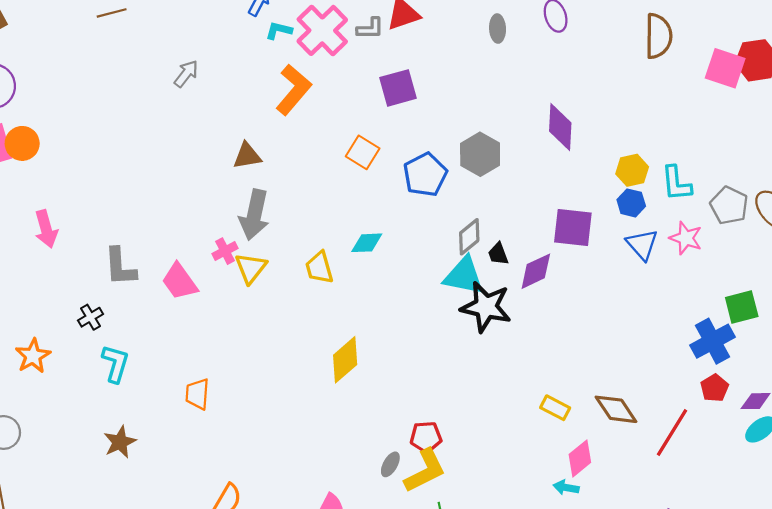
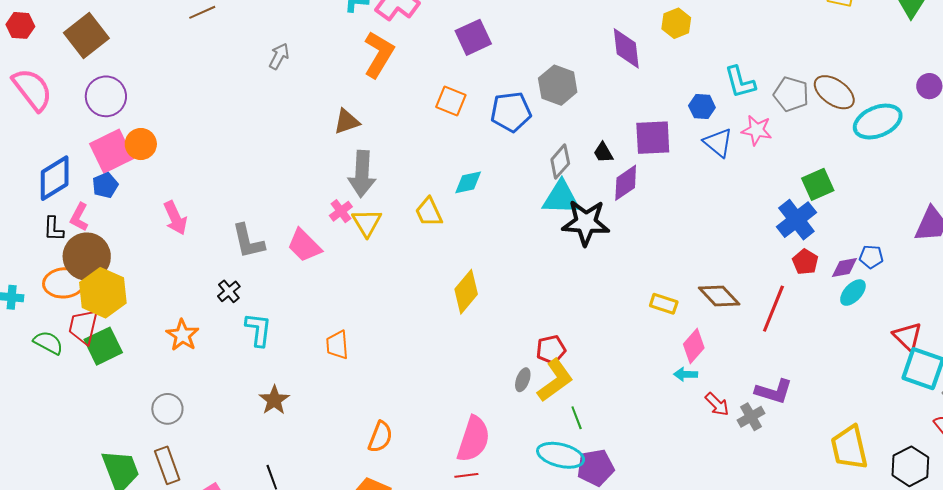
yellow hexagon: (632, 170) -> (676, 23), moved
blue pentagon: (425, 175) -> (511, 112), turned 30
black trapezoid: (498, 254) -> (603, 153), moved

